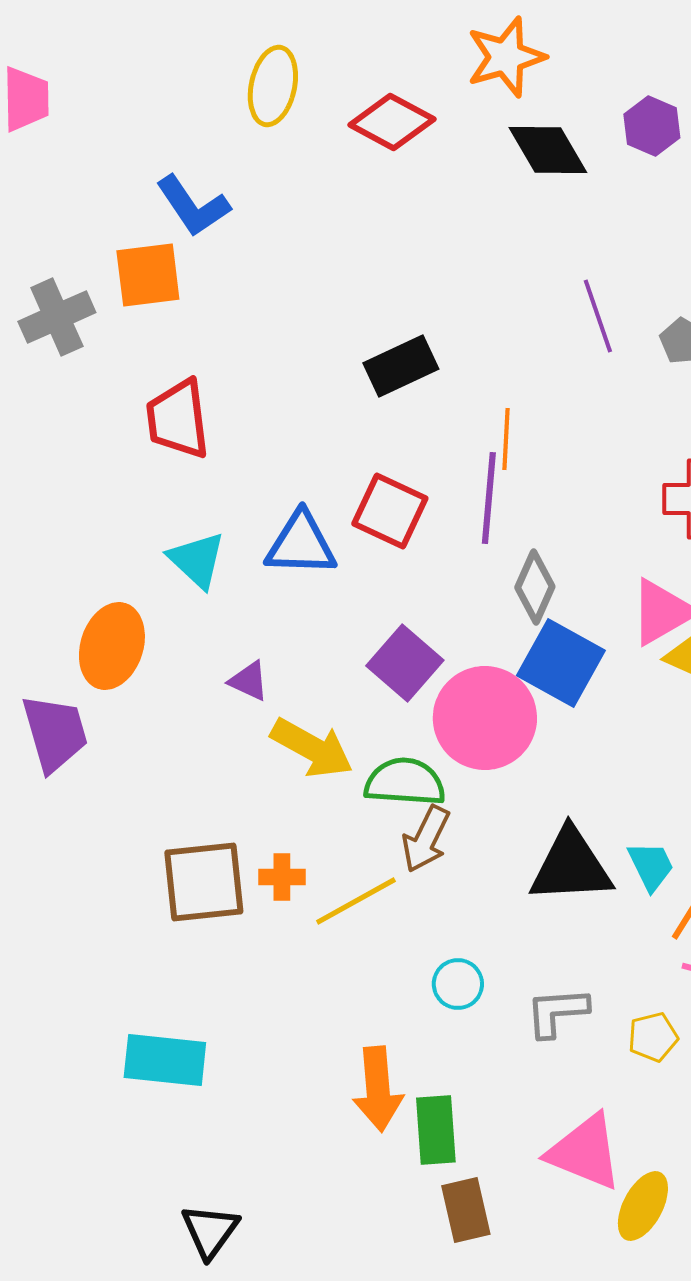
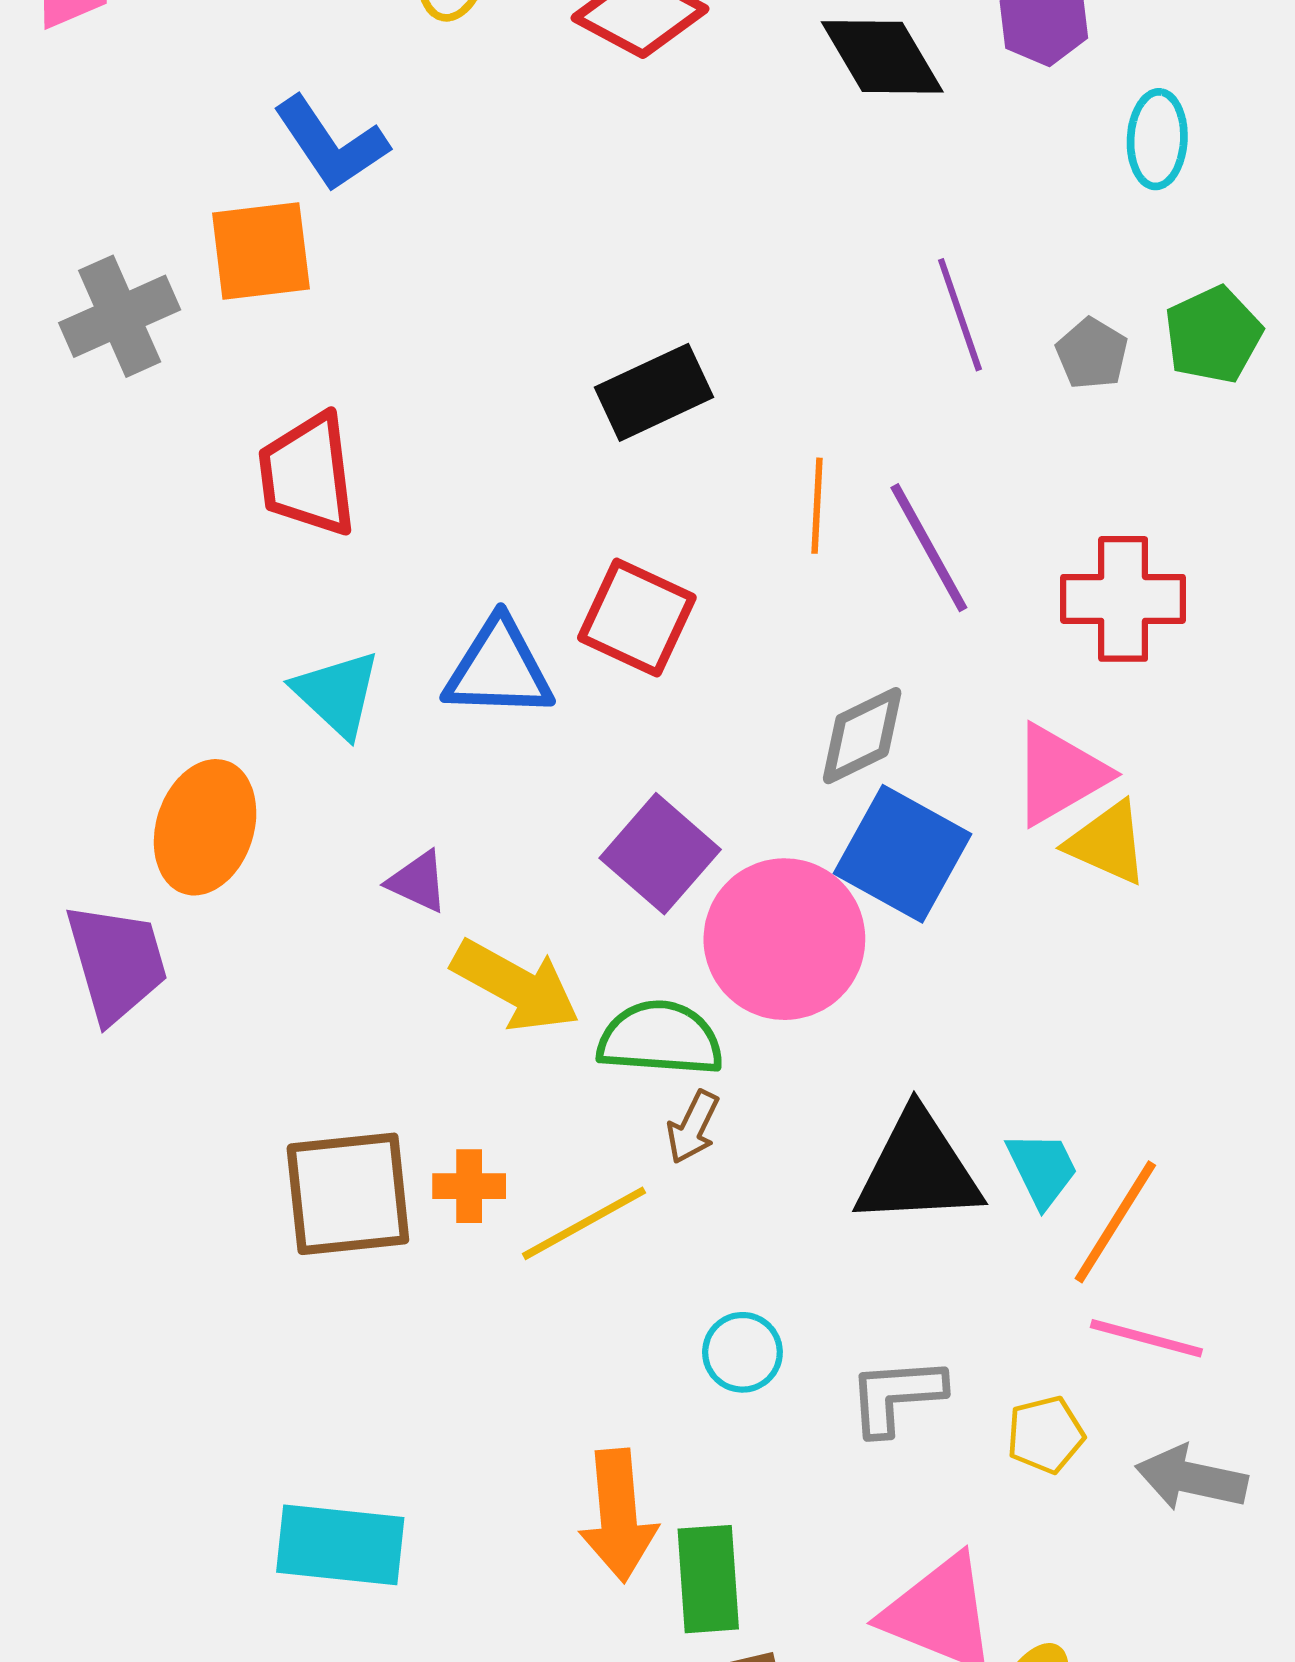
purple line: (489, 498) -> (929, 548), moved, turned -34
gray diamond: (535, 587) -> (862, 736), turned 40
brown arrow: (426, 839) -> (693, 1127), size x0.7
cyan rectangle: (165, 1060) -> (340, 1545), moved

